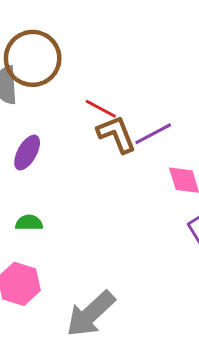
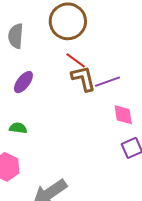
brown circle: (33, 58) -> (68, 21), moved

